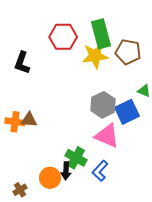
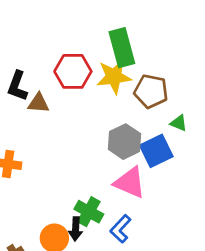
red hexagon: (63, 37) -> (73, 71), moved
brown pentagon: (128, 52) -> (151, 91), moved
brown triangle: (29, 120) -> (39, 103), moved

